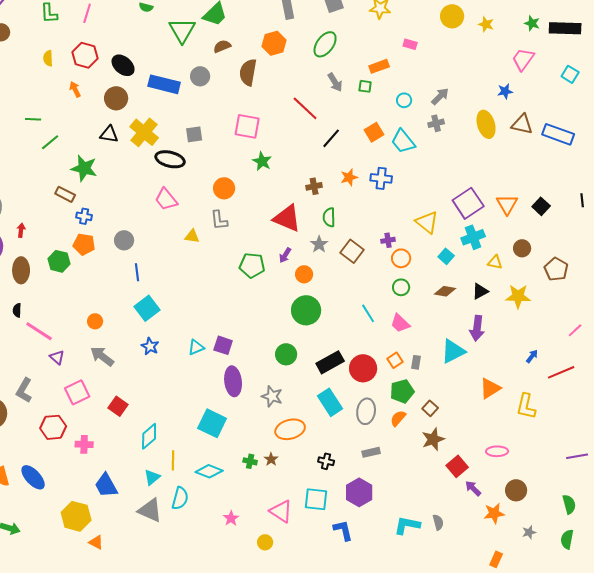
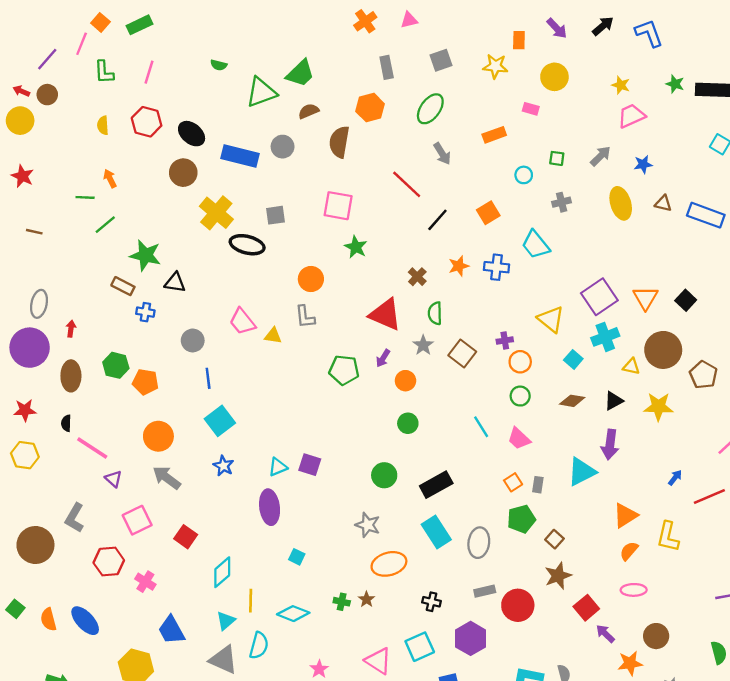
yellow circle: (452, 16) -> (554, 77), moved
green triangle: (182, 30) -> (261, 92), turned 40
pink trapezoid: (523, 59) -> (631, 116), moved, turned 30
green square: (365, 86) -> (557, 158), moved
orange arrow: (75, 89) -> (110, 179), moved
gray arrow: (440, 96) -> (601, 156), moved
brown triangle: (522, 124) -> (663, 203), size x0.7
black triangle: (109, 134) -> (175, 283), moved
cyan trapezoid: (403, 141) -> (536, 245), moved
brown cross: (314, 186) -> (417, 277), turned -35
pink trapezoid: (166, 199) -> (242, 322), moved
orange pentagon: (84, 244) -> (145, 382), moved
brown circle: (522, 248) -> (663, 350), size x1.8
green circle: (306, 310) -> (408, 423), size x0.6
orange circle: (95, 321) -> (158, 436), size x1.6
red circle: (363, 368) -> (518, 605), moved
purple ellipse: (233, 381) -> (270, 507), moved
orange semicircle: (398, 418) -> (629, 551), moved
cyan square: (212, 423) -> (297, 557), size x0.5
pink cross: (84, 444) -> (145, 582), turned 30
cyan square: (316, 499) -> (420, 647), turned -30

